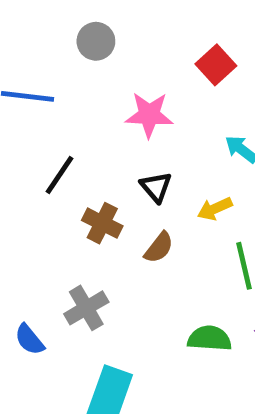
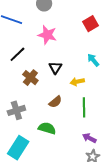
pink star: (149, 115) -> (47, 35), moved
brown semicircle: (159, 247) -> (55, 102), moved
green semicircle: (209, 338) -> (47, 128), moved

